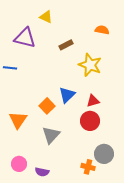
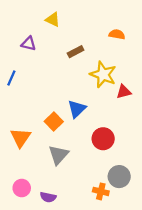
purple triangle: (25, 38) -> (29, 44), size x0.6
blue line: (10, 68) -> (11, 78), turned -72
red triangle: (93, 101) -> (124, 92), moved

